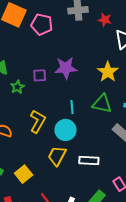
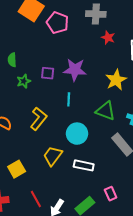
red star: (105, 20) -> (108, 38), moved
cyan line: (72, 107) -> (69, 99), moved
cyan circle: (65, 130) -> (77, 134), moved

